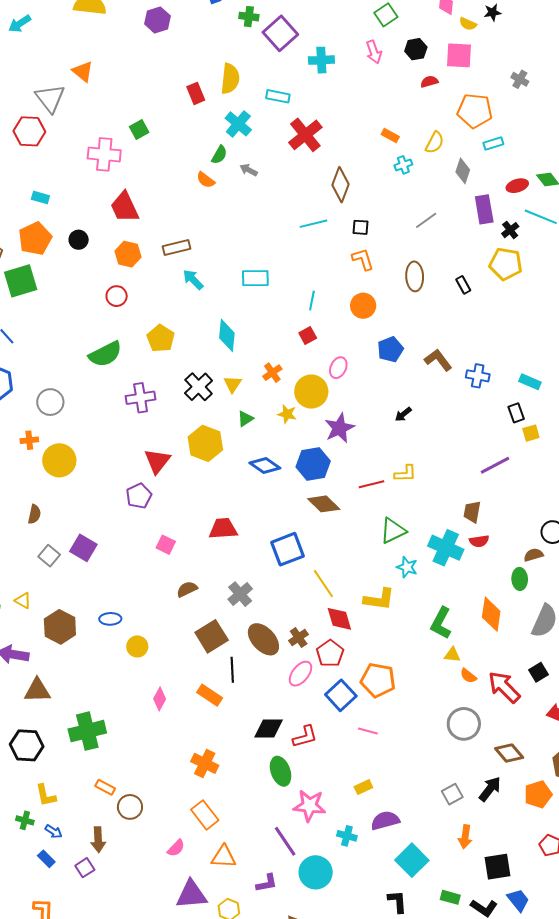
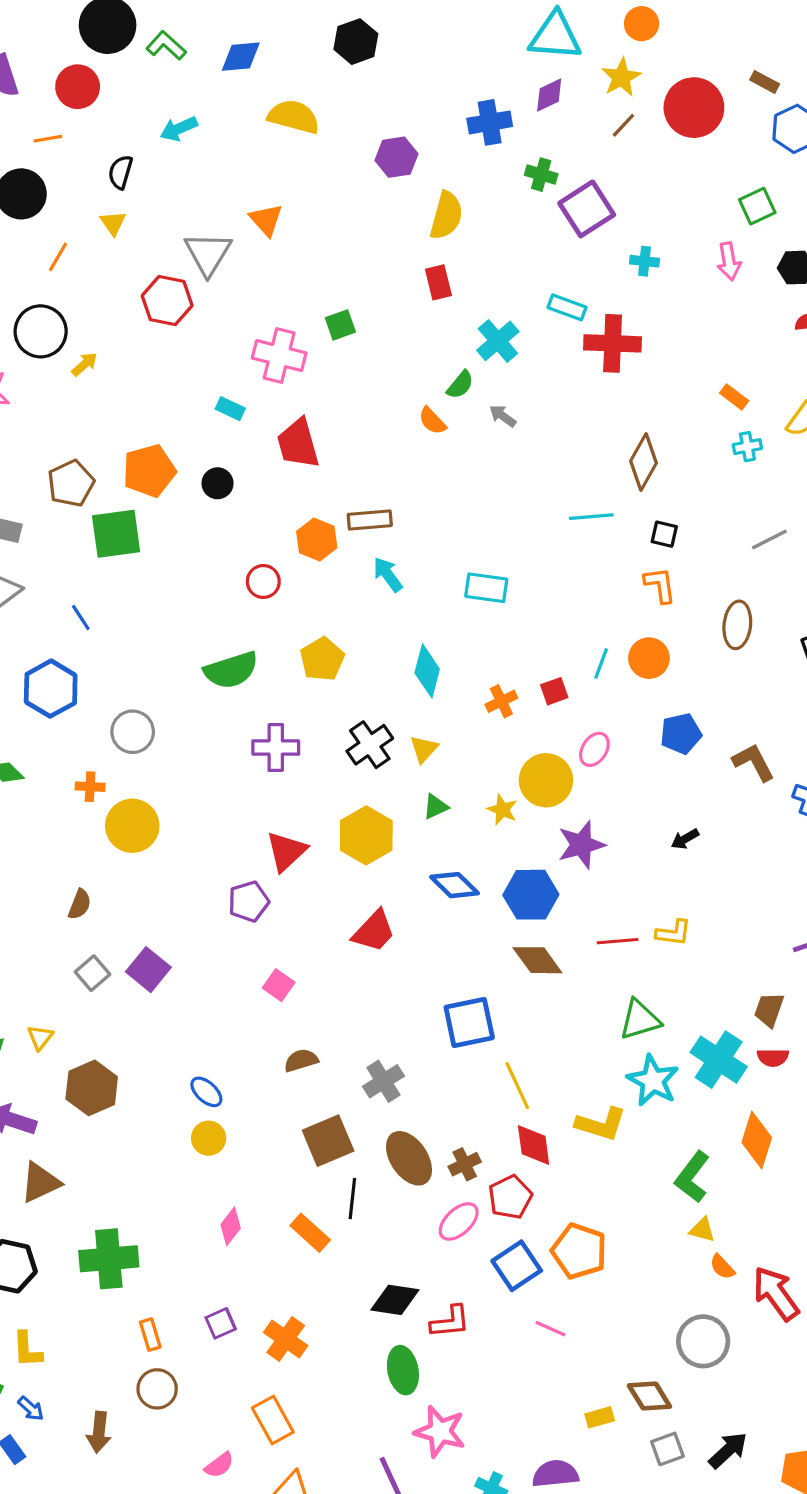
cyan cross: (321, 60) -> (645, 261), size x0.7
yellow semicircle: (230, 79) -> (446, 216), moved
red cross: (305, 135) -> (613, 343), moved, turned 32
cyan rectangle: (40, 197) -> (230, 409), moved
orange hexagon: (128, 254) -> (317, 540), moved
cyan line: (312, 301) -> (601, 663), moved
orange cross: (272, 373) -> (501, 701), moved
red trapezoid: (223, 529) -> (374, 931), moved, turned 128
cyan star: (407, 567) -> (653, 1081), size x1.5
yellow triangle: (23, 601) -> (40, 1037), turned 30
orange diamond: (491, 614) -> (757, 1140), moved
blue ellipse: (110, 619) -> (206, 1092), moved, turned 35
brown triangle: (37, 690) -> (40, 1182), turned -32
brown diamond: (509, 753) -> (649, 1396), moved
orange rectangle: (105, 787) -> (150, 1335), moved, turned 36
yellow rectangle: (363, 787) -> (600, 1417), moved
purple square: (85, 868) -> (221, 1323), moved

